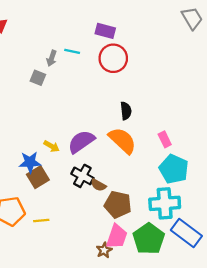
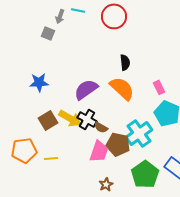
yellow arrow: (52, 146) -> (70, 118), moved, size x1.6
blue star: (30, 162) -> (39, 82), moved
cyan cross: (165, 203) -> (139, 133), moved, turned -32
pink trapezoid: (117, 236) -> (99, 151), moved

